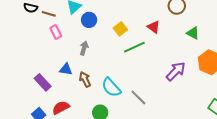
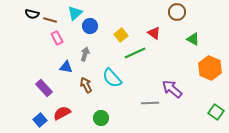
blue triangle: (66, 69) -> (66, 67), moved
purple arrow: (176, 71) -> (172, 89), moved, turned -95
cyan semicircle: (111, 87) -> (112, 78), moved
gray line: (138, 98) -> (150, 103), moved, turned -48

